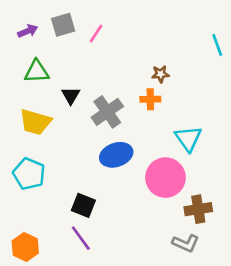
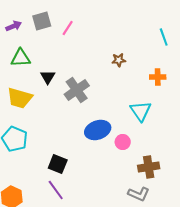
orange cross: (150, 99) -> (158, 77), moved
blue ellipse: (116, 155) -> (98, 130), moved
pink circle: (165, 178) -> (123, 142), size x0.5

